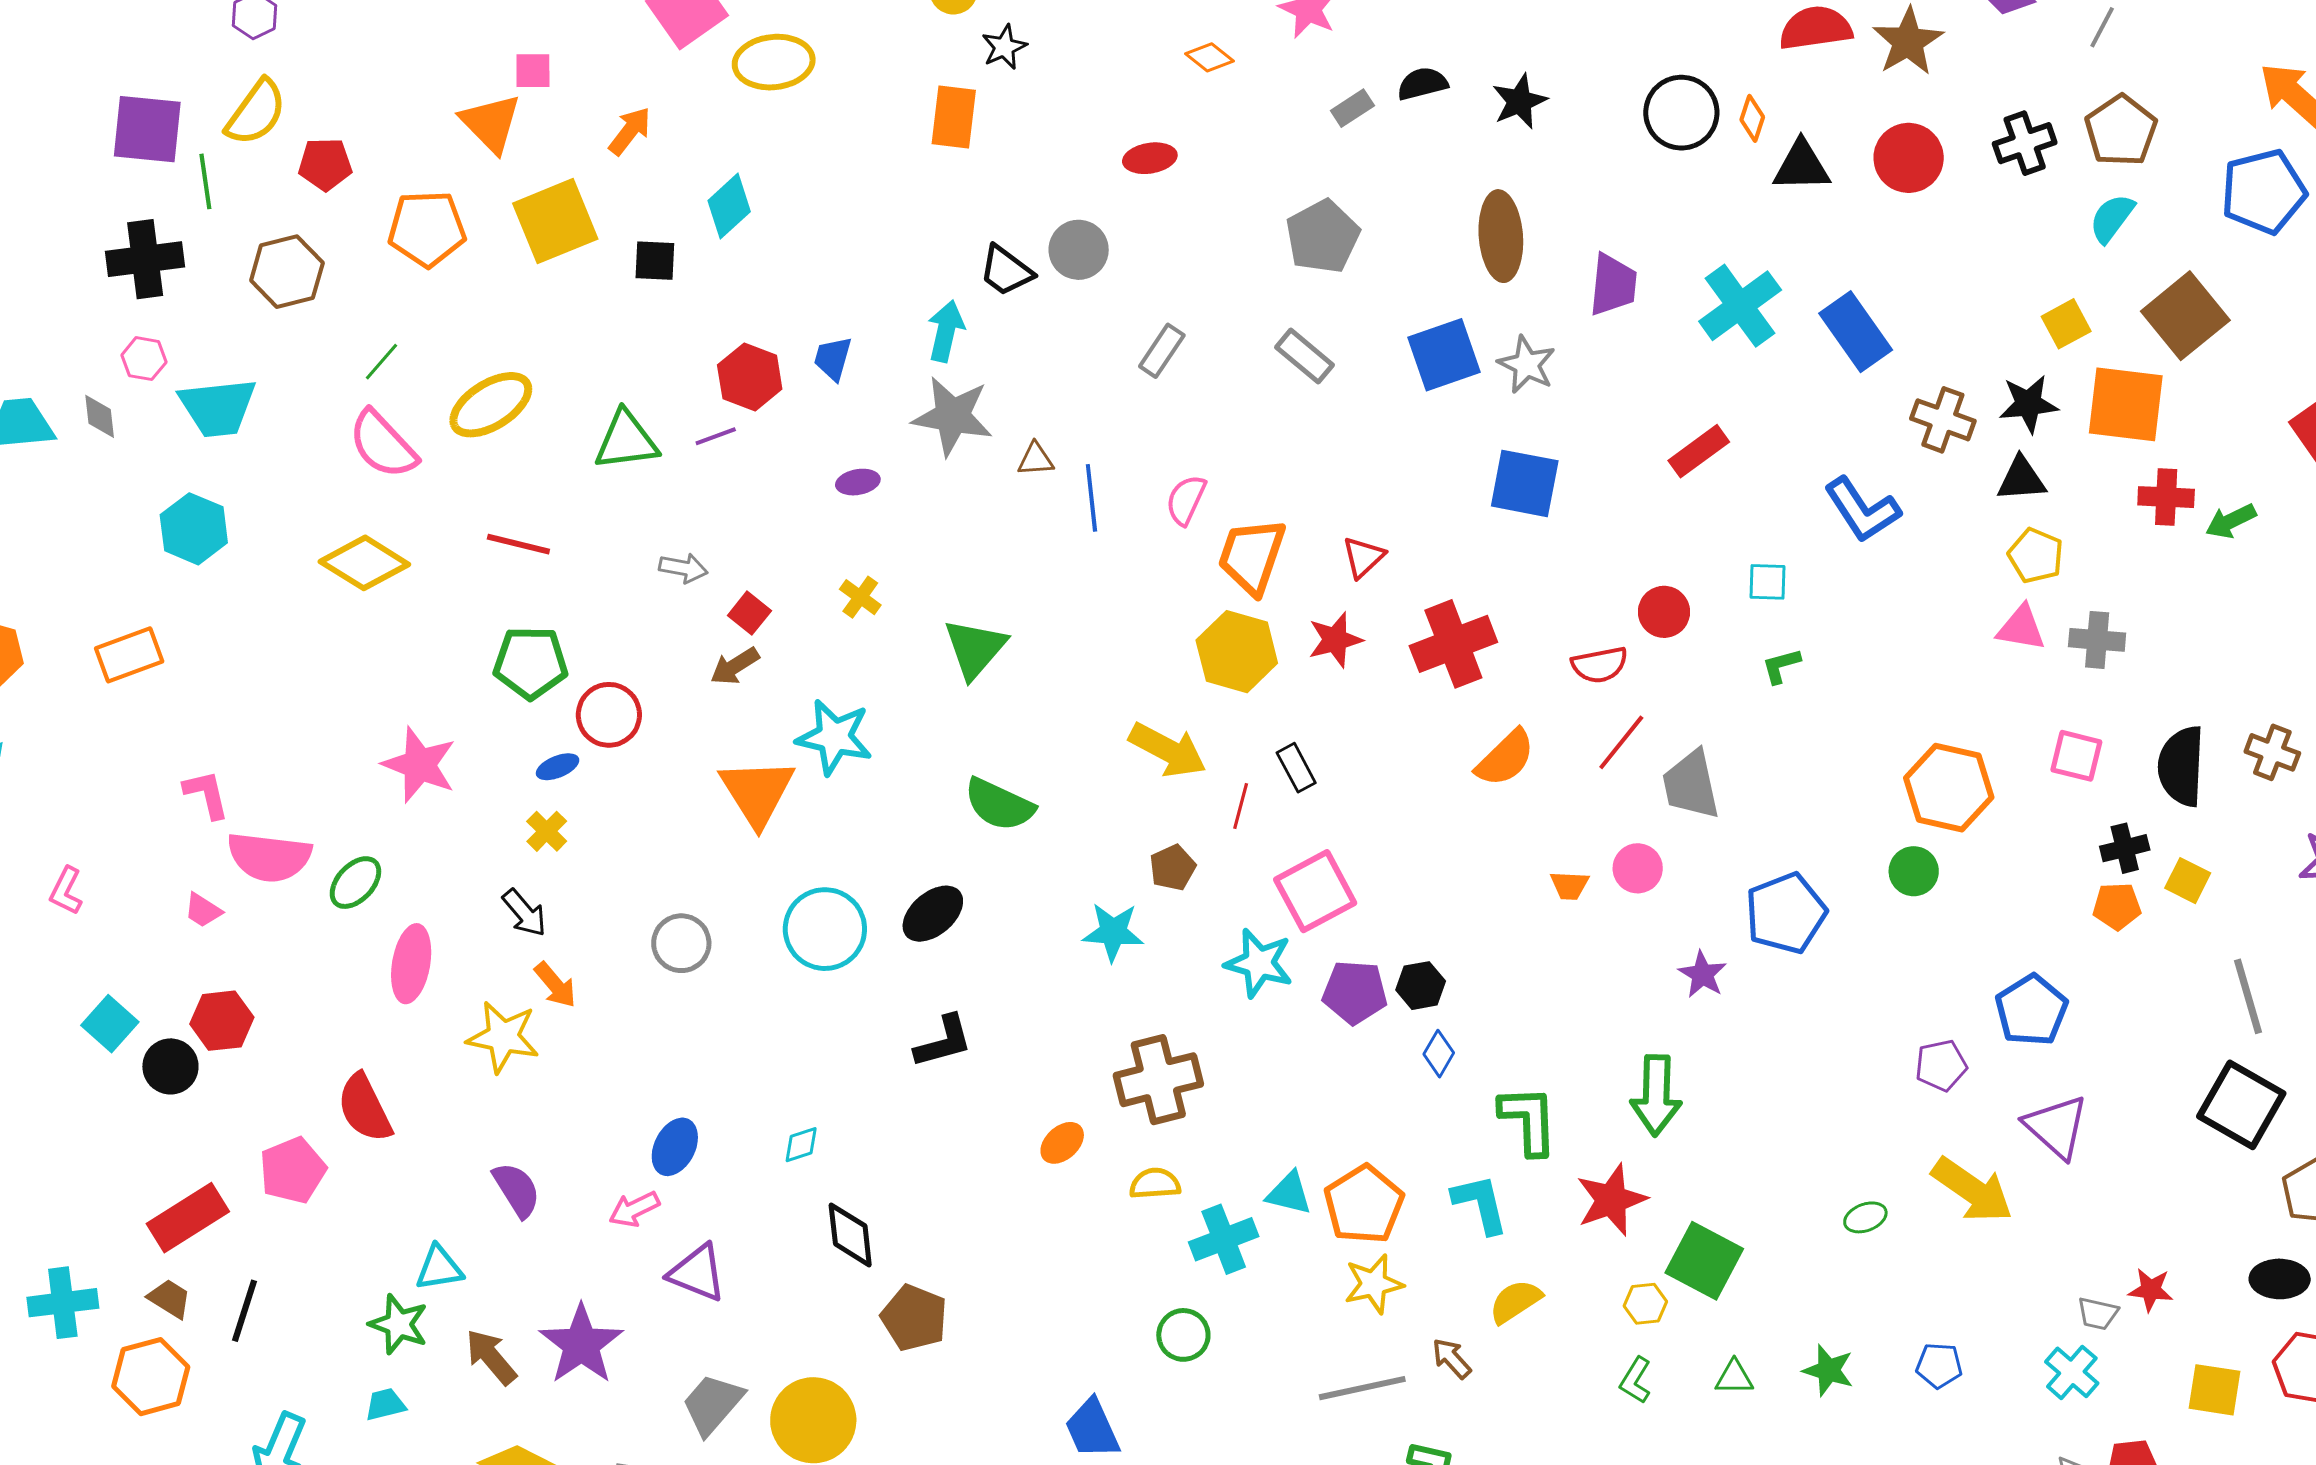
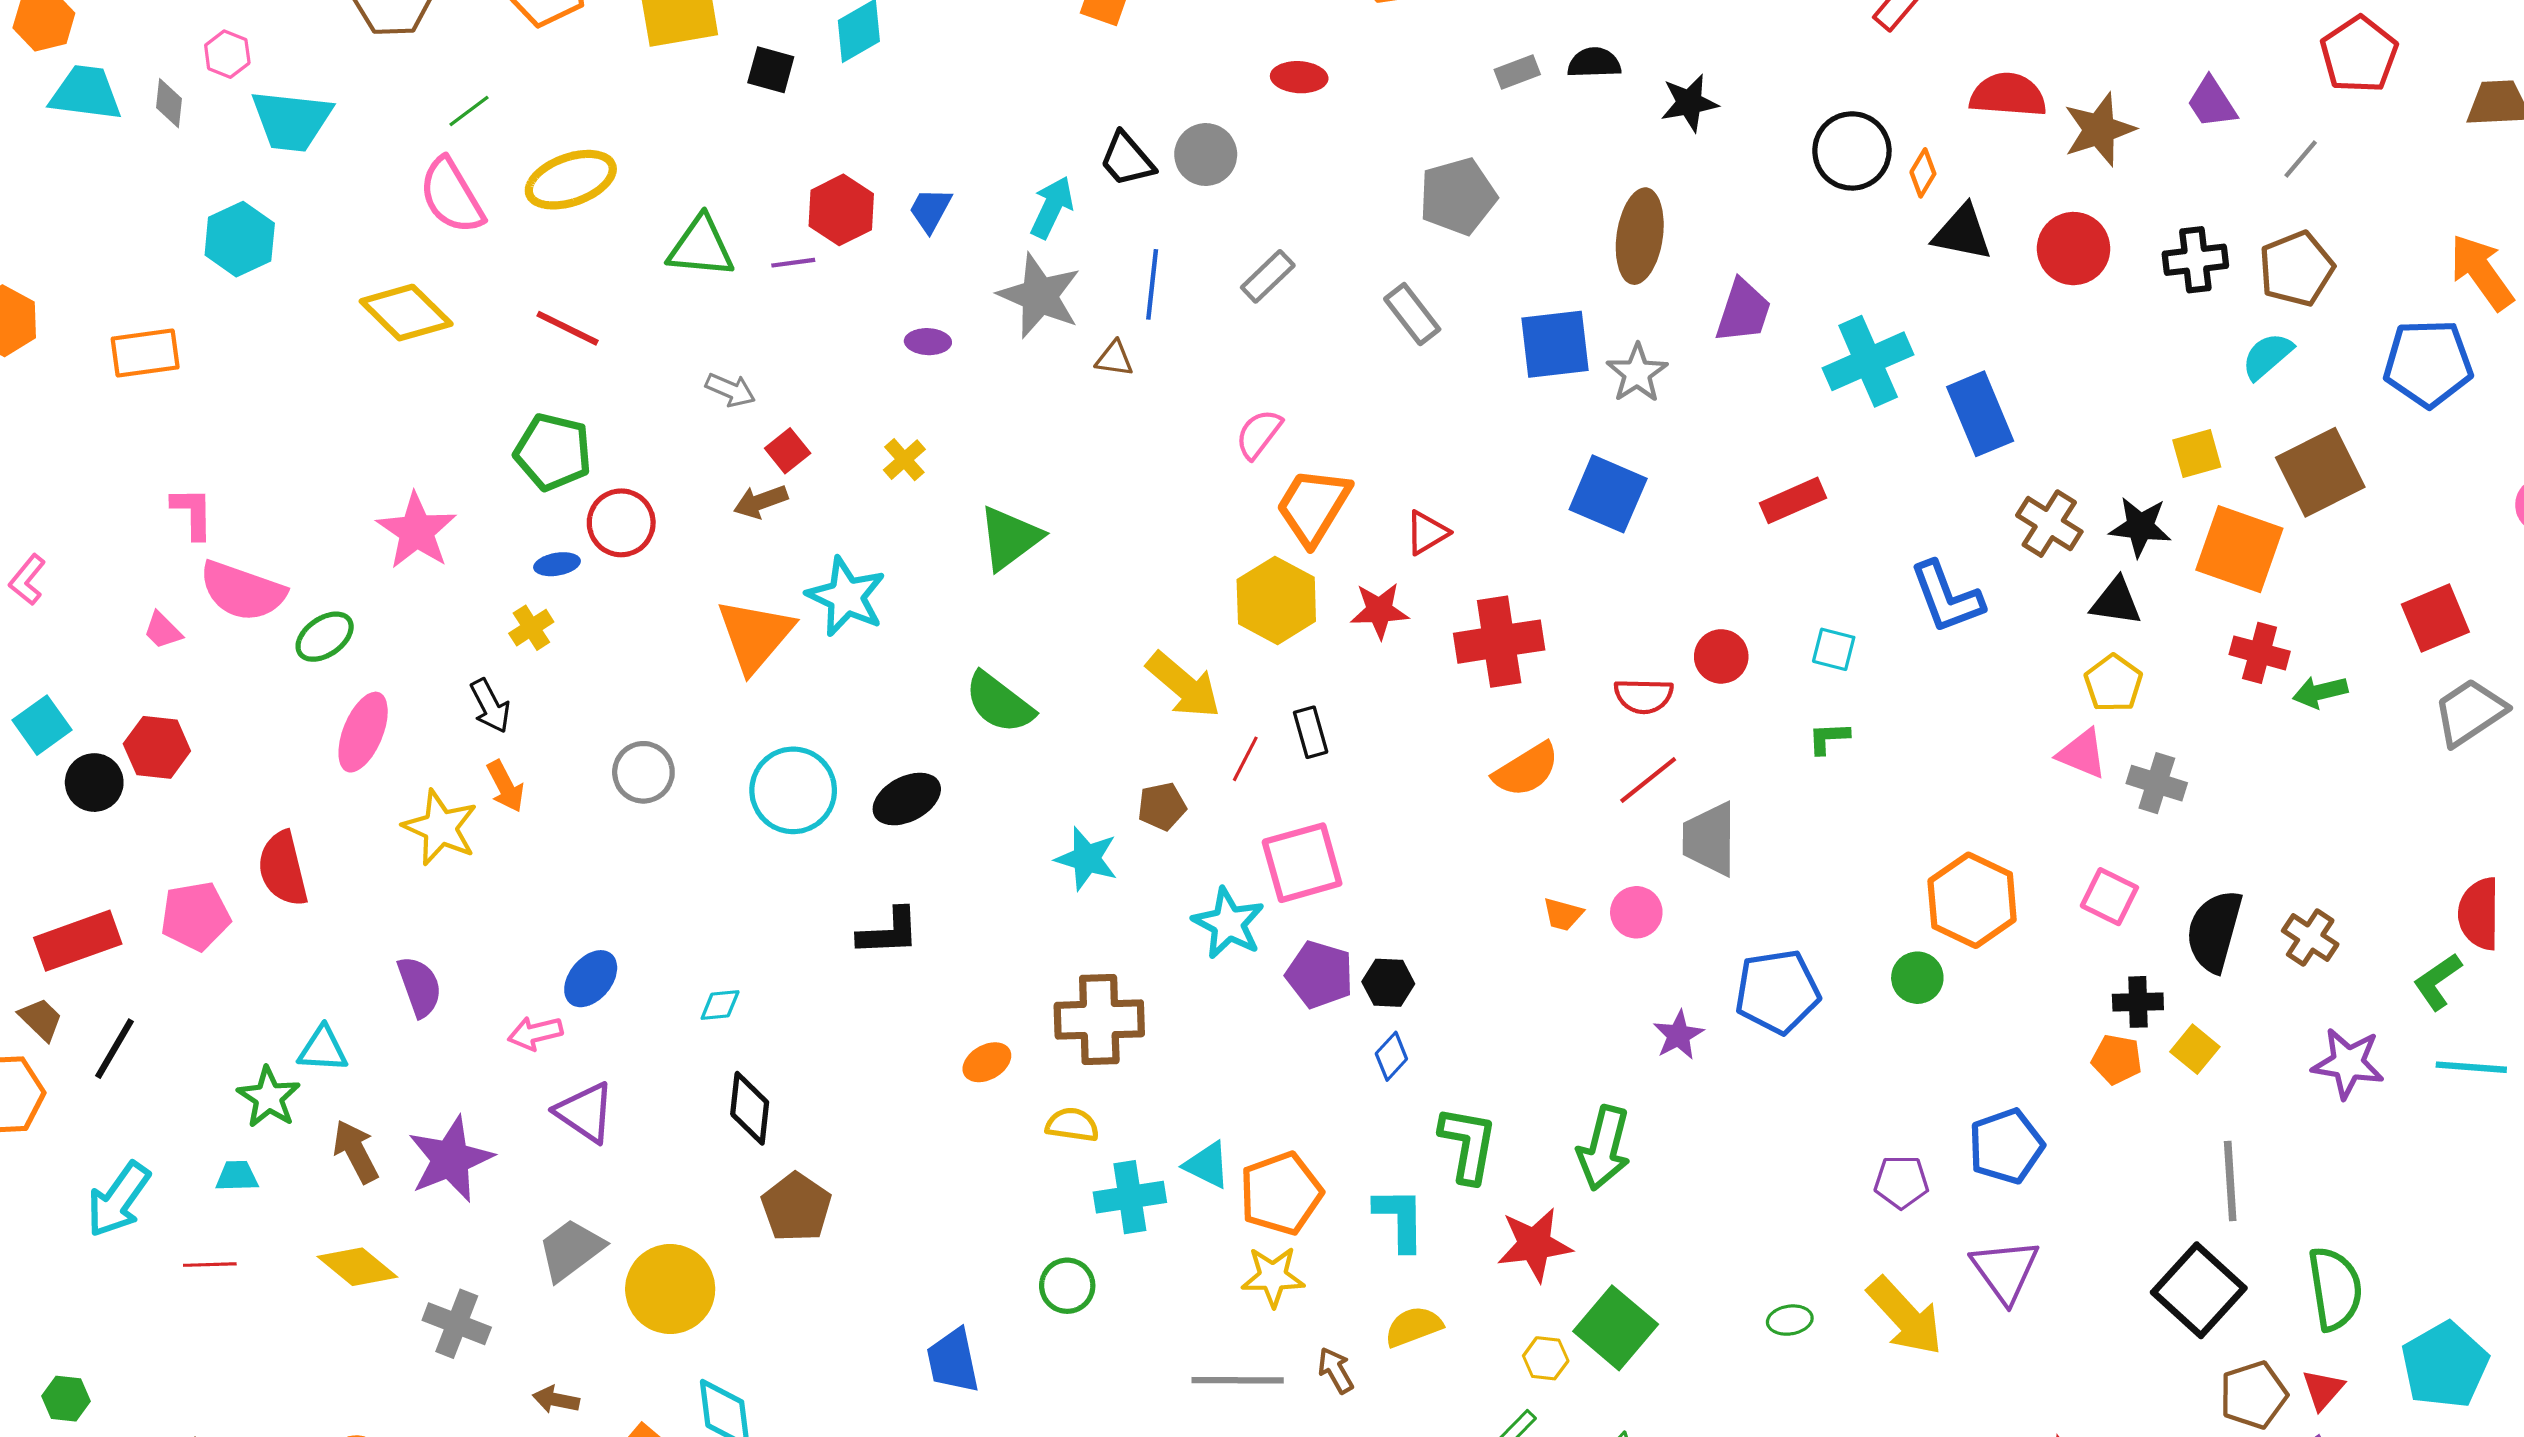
blue line: (1091, 498) -> (1152, 284), moved

